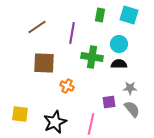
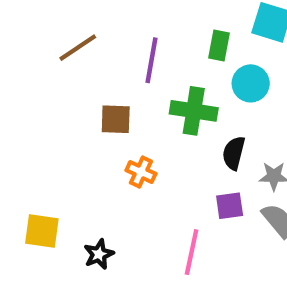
green rectangle: (100, 15) -> (219, 45), moved
brown square: (44, 63) -> (116, 119), moved, size x0.7
black semicircle: (119, 64) -> (234, 153), moved, turned -77
black star: (55, 122) -> (99, 254), moved, size x0.6

